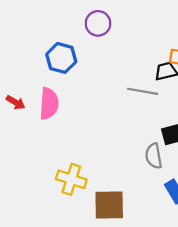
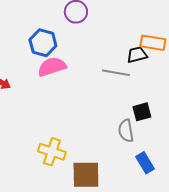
pink semicircle: (49, 104) -> (52, 67), moved, turned -112

